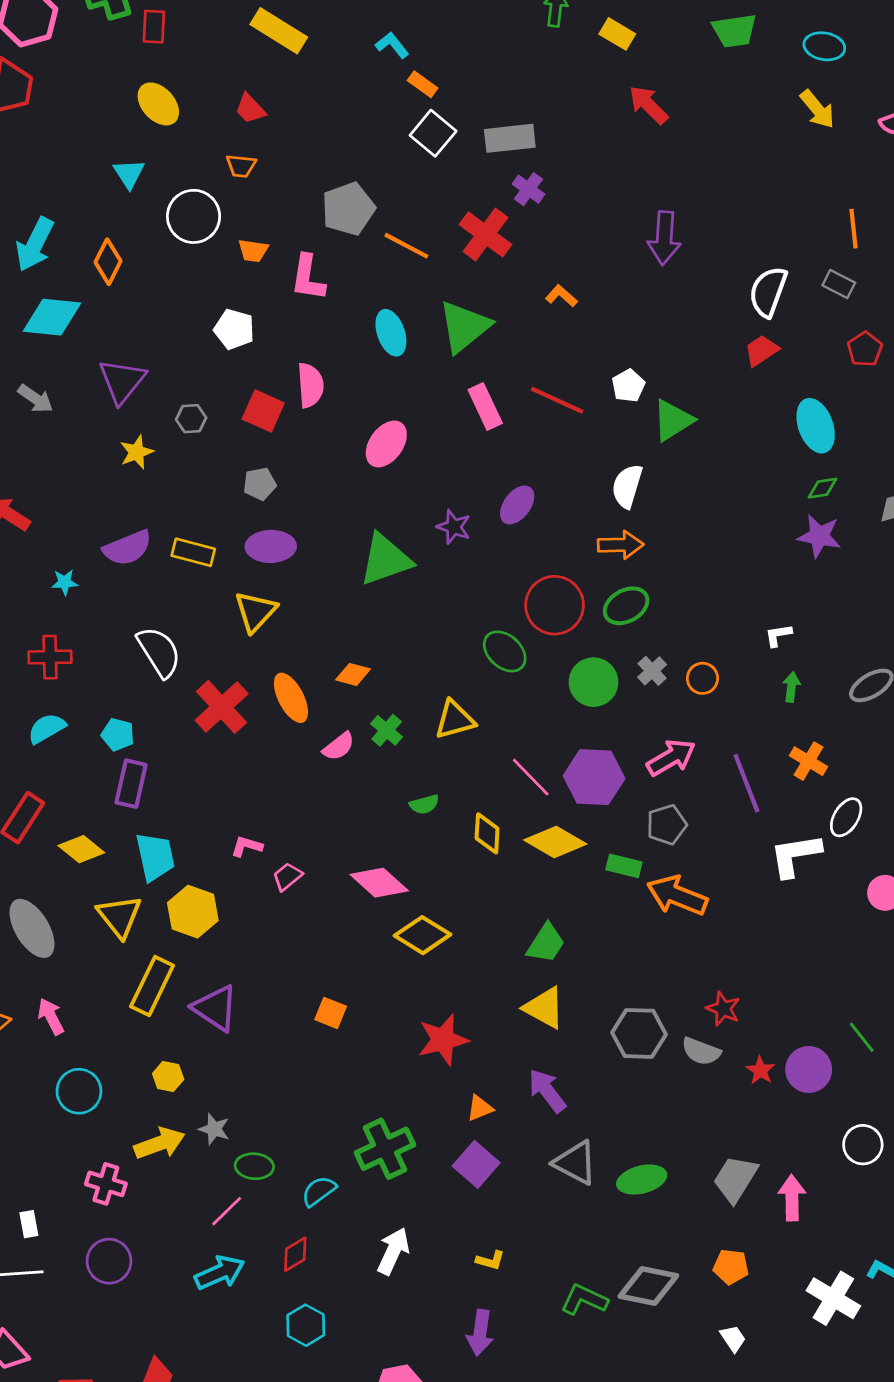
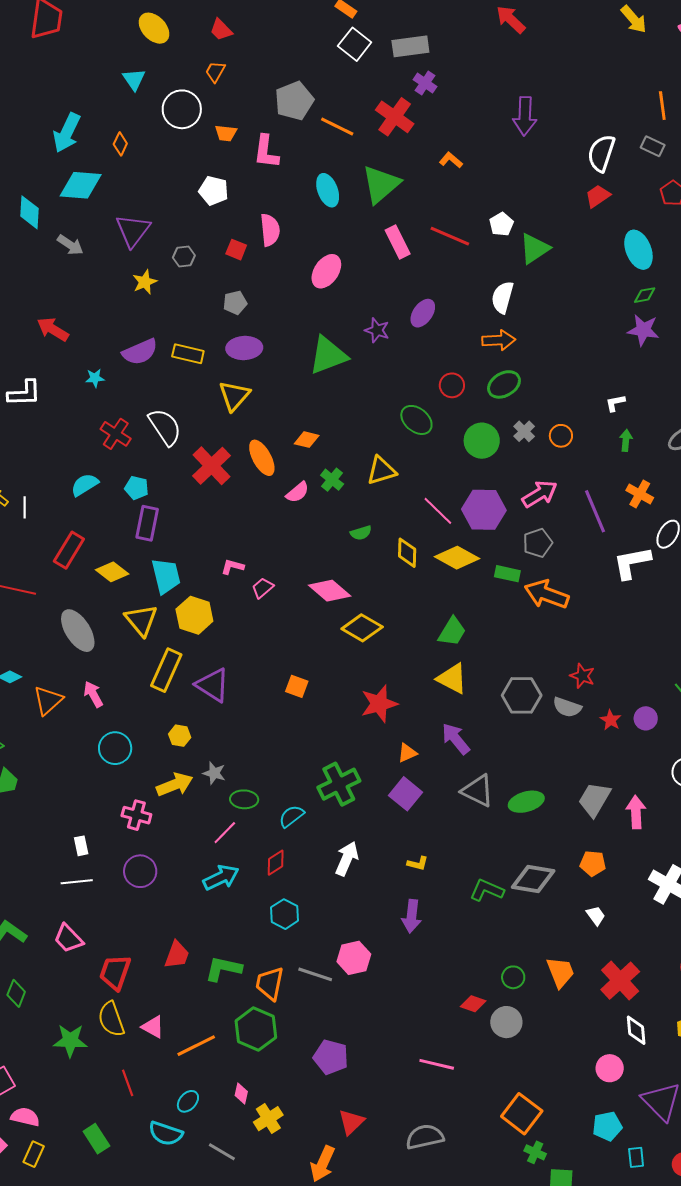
orange trapezoid: (241, 166) -> (215, 72), turned 115
orange diamond: (108, 262) -> (120, 144), size x0.7
red square: (263, 411) -> (236, 250), size x0.7
red circle: (555, 605) -> (452, 385), size x0.6
red cross: (50, 657) -> (116, 434), moved, turned 36
purple circle: (809, 1069) -> (646, 718), size x0.7

